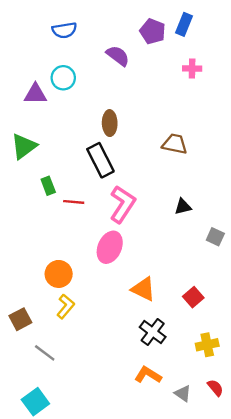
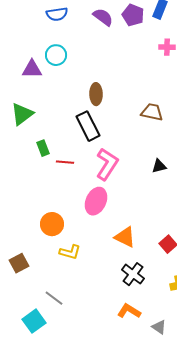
purple semicircle: (118, 56) -> (103, 17), moved
yellow L-shape: (66, 306) -> (70, 252), moved, turned 65
gray line: (45, 353) -> (54, 298), moved
cyan square: (35, 402) -> (34, 321), moved

